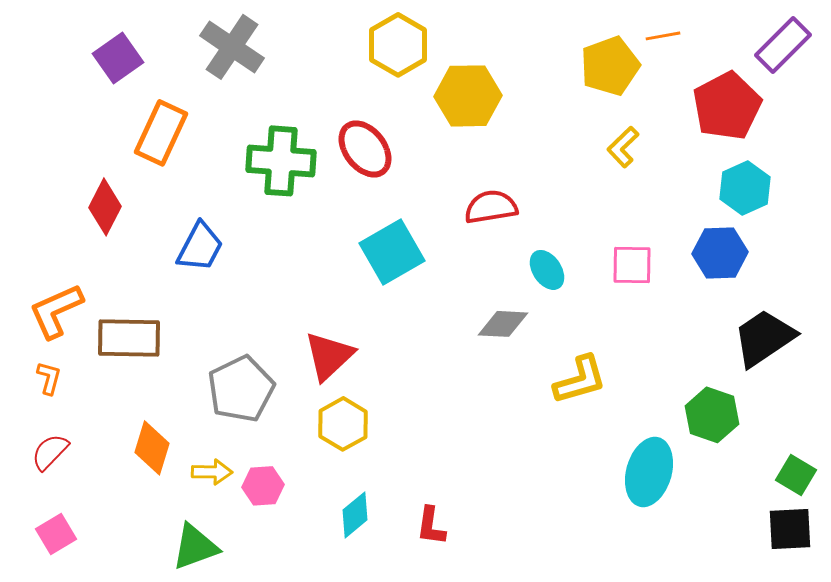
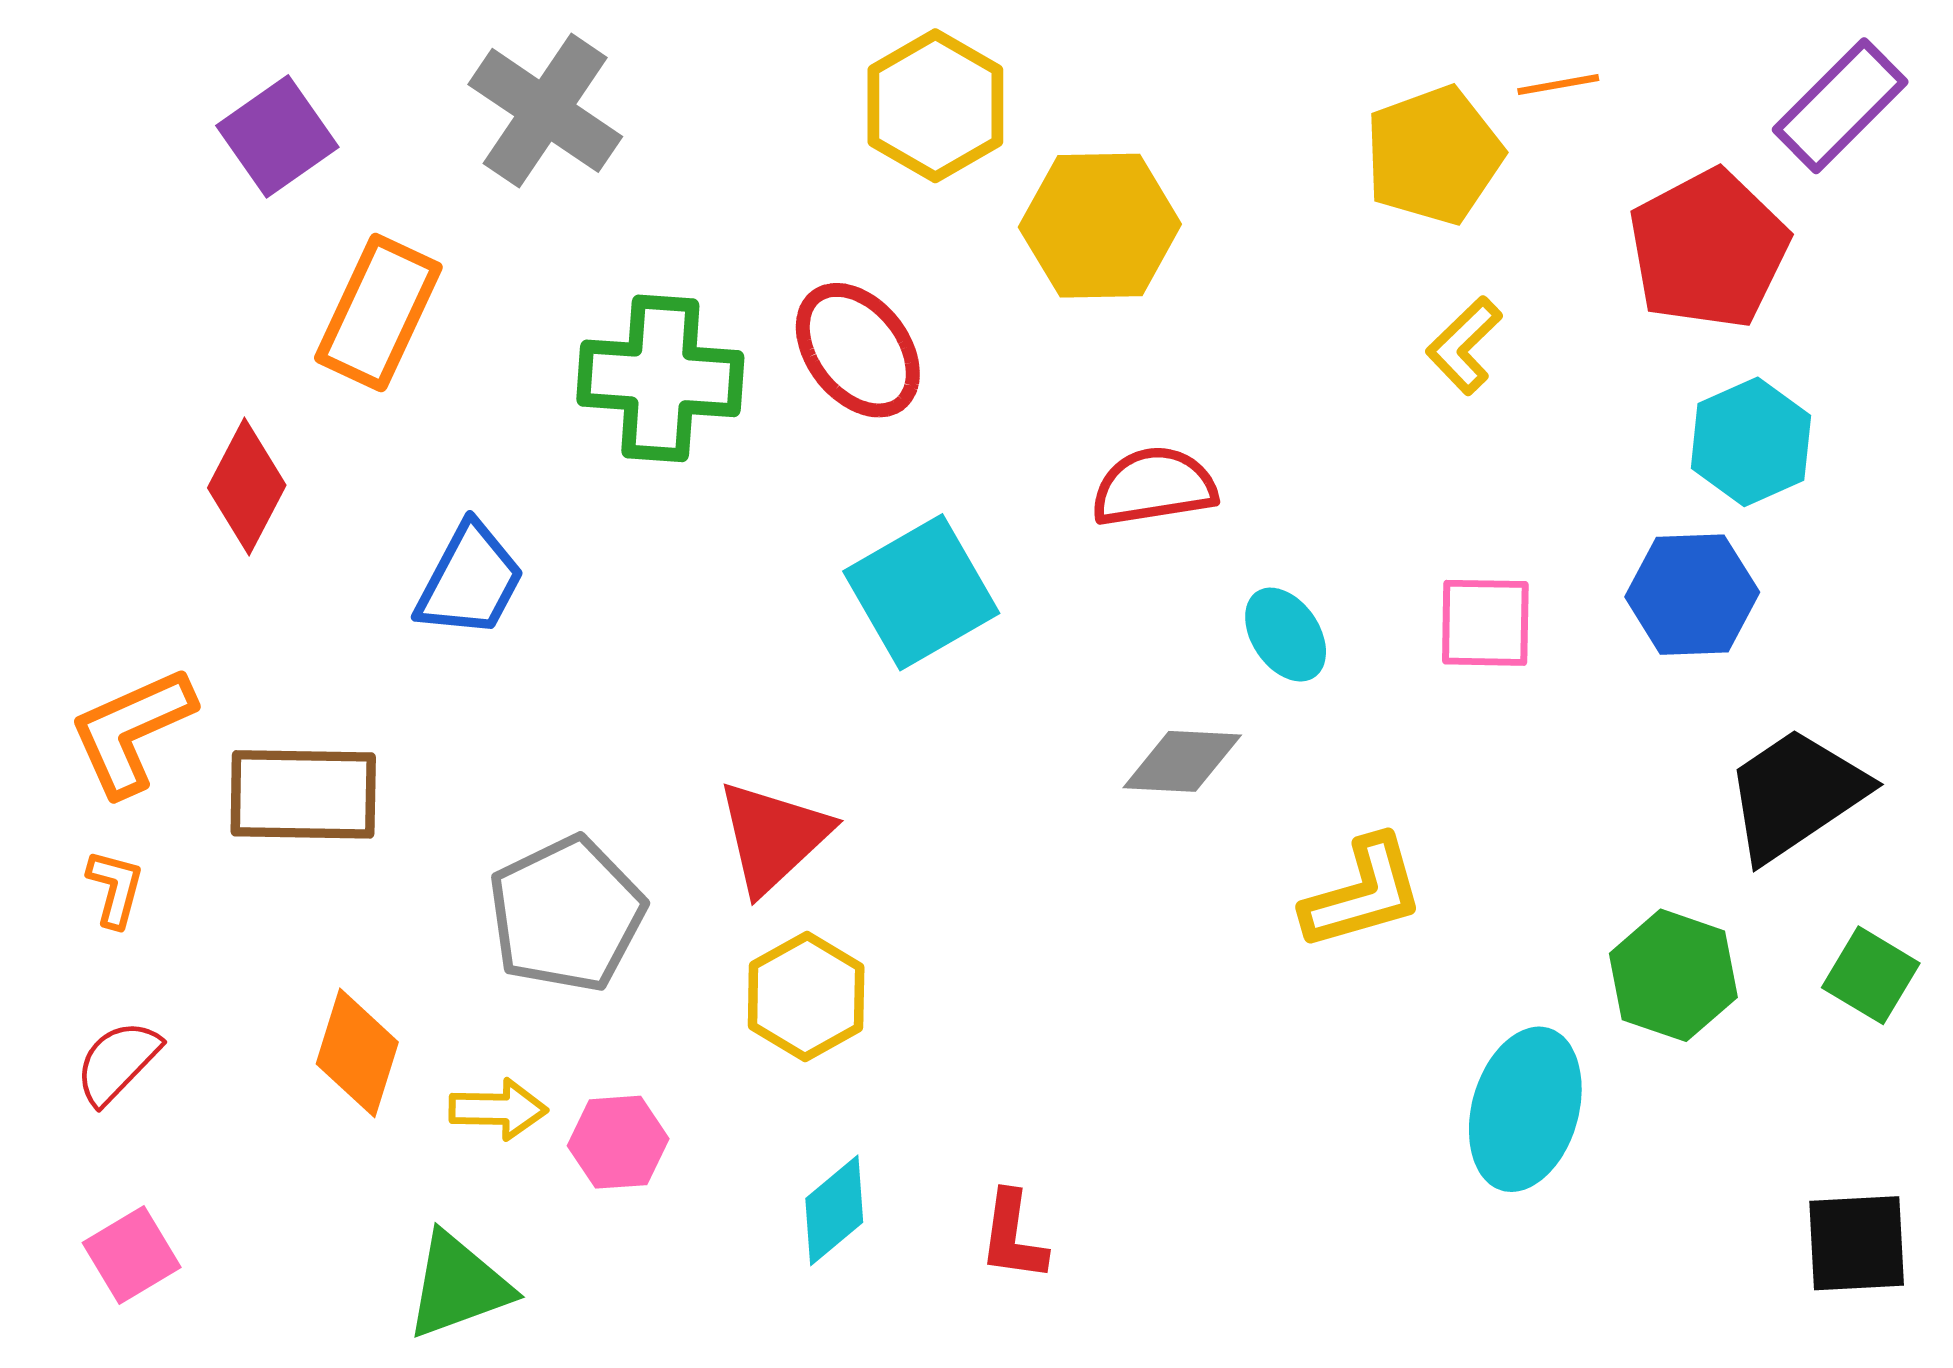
green square: (796, 475) -> (1871, 975), moved

